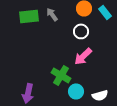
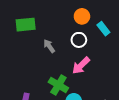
cyan rectangle: (105, 12) -> (103, 29), moved
gray arrow: (52, 14) -> (49, 46), moved

